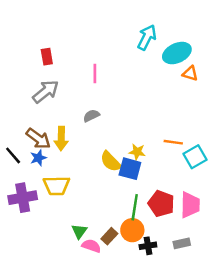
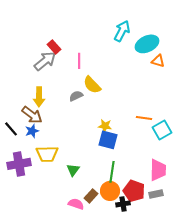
red rectangle: (47, 57) -> (54, 47), moved, turned -32
gray arrow: (46, 92) -> (45, 61), moved
yellow arrow: (61, 139) -> (39, 97), moved
yellow star: (137, 152) -> (105, 126), moved
yellow semicircle: (111, 161) -> (92, 85), moved
red pentagon: (161, 204) -> (134, 191), moved
green triangle: (79, 231) -> (73, 170), moved
gray rectangle: (182, 243) -> (156, 194), moved

